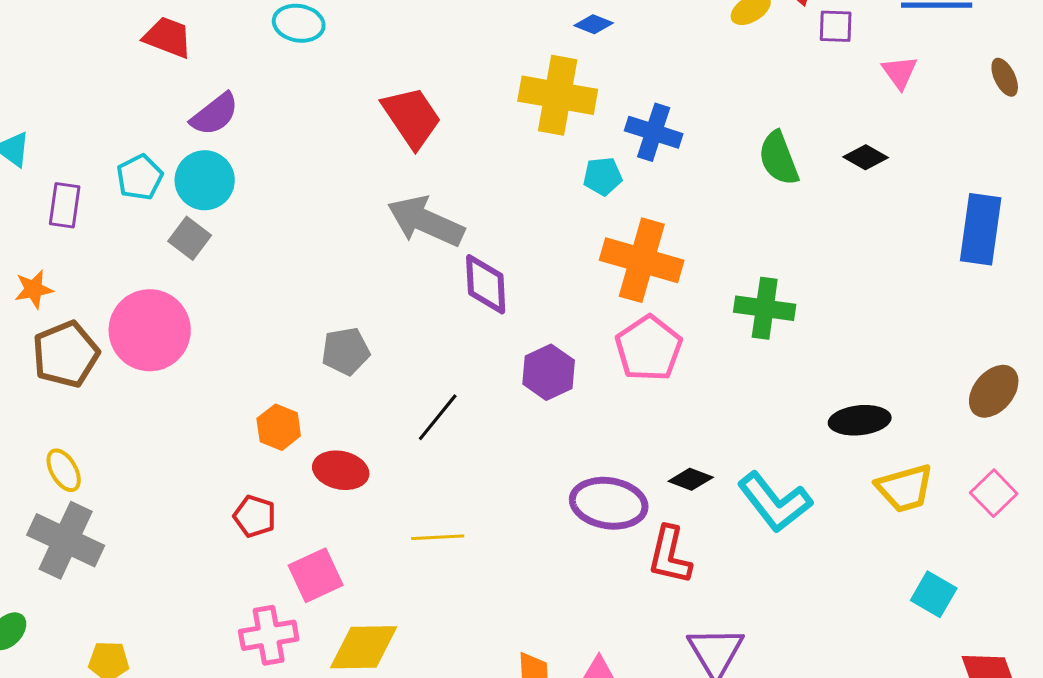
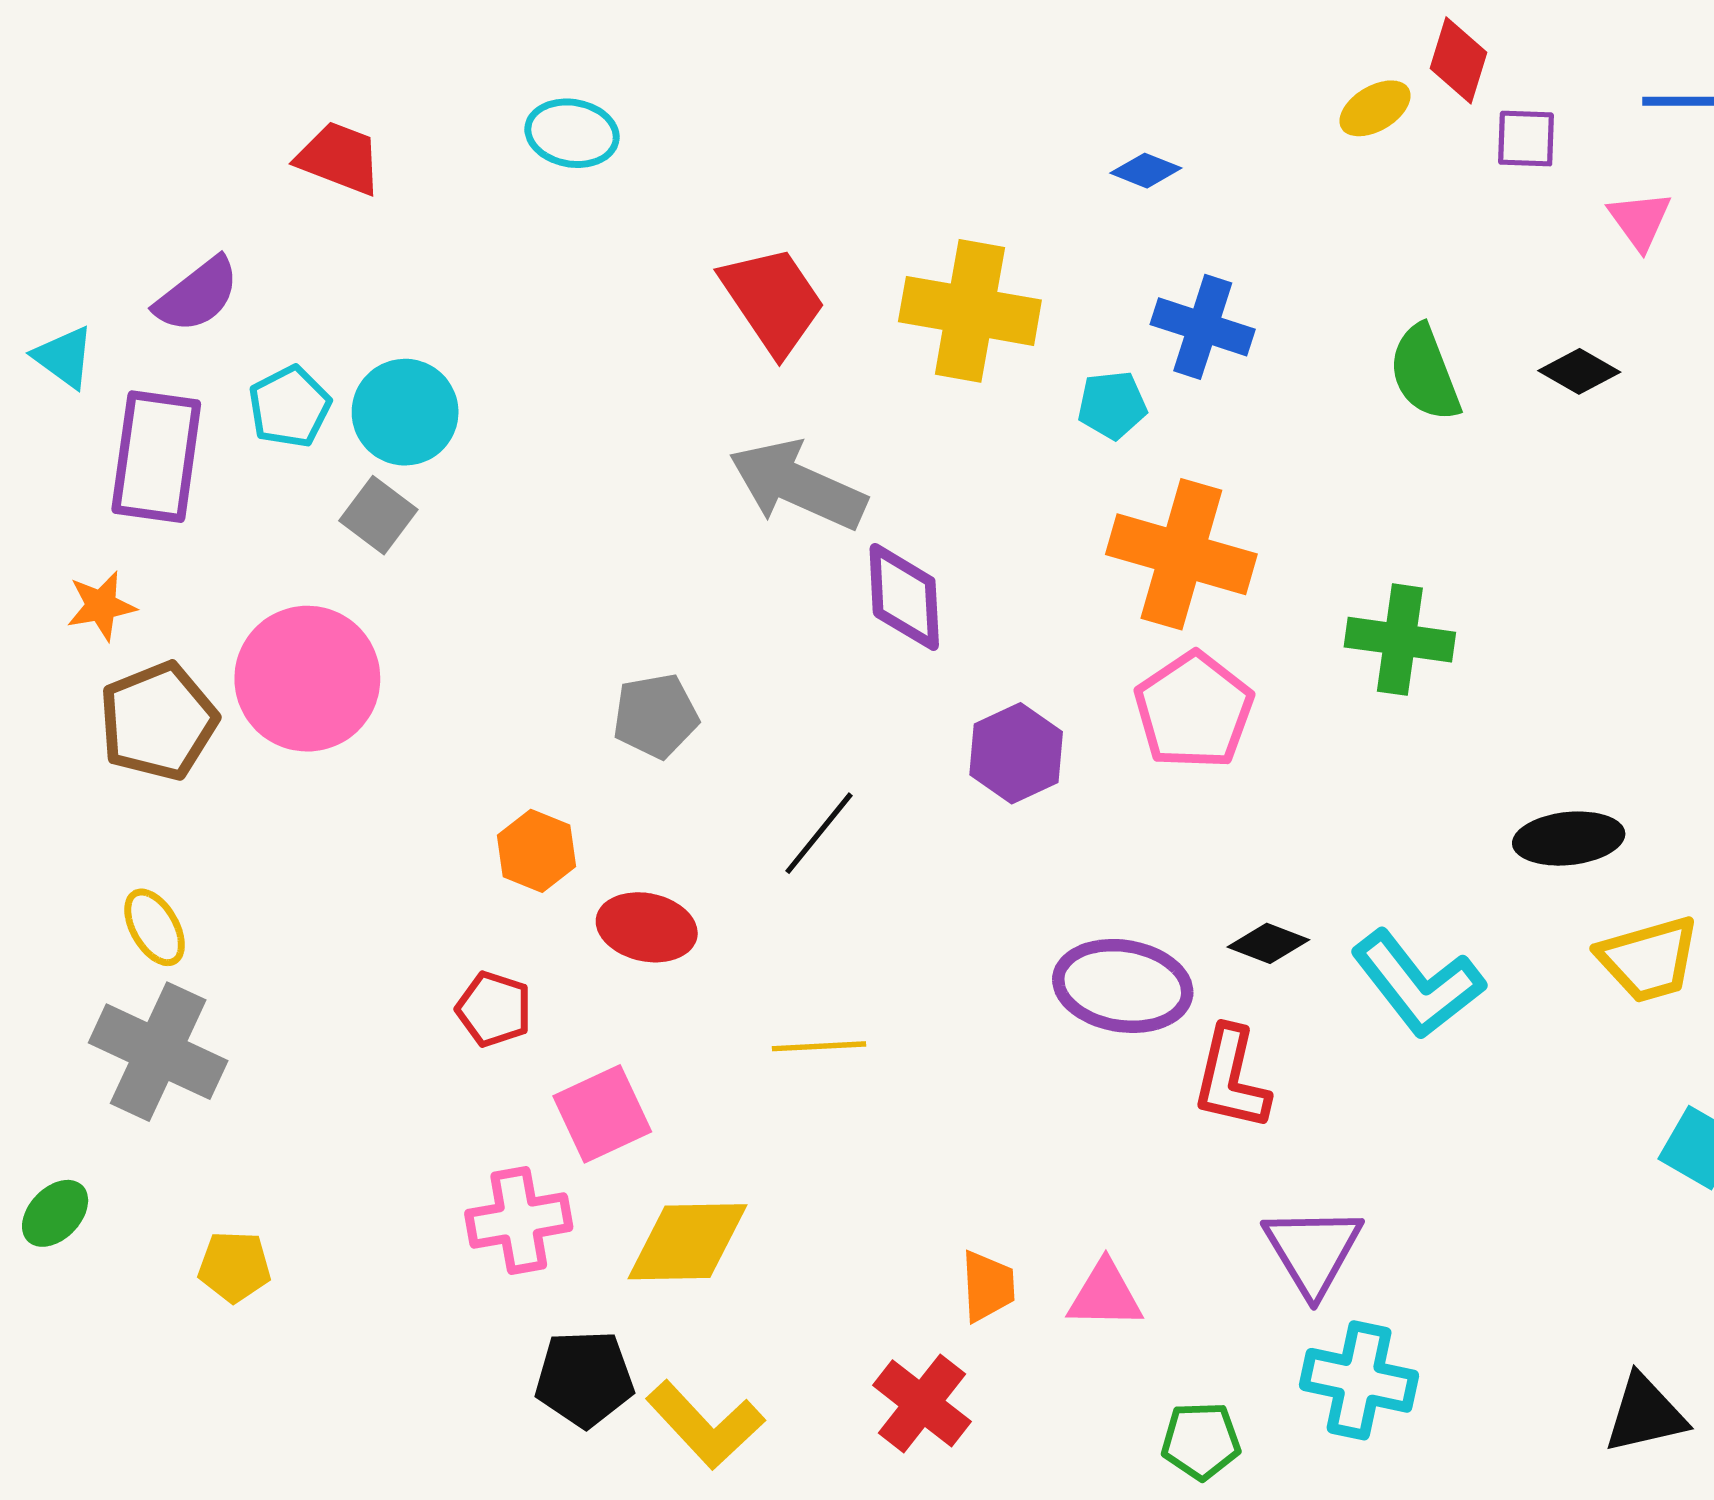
blue diamond: (594, 24) -> (1146, 171), moved
yellow cross: (558, 95) -> (970, 311), moved
purple semicircle: (215, 114) -> (197, 295), moved
purple rectangle: (65, 205) -> (156, 457), size x1.6

